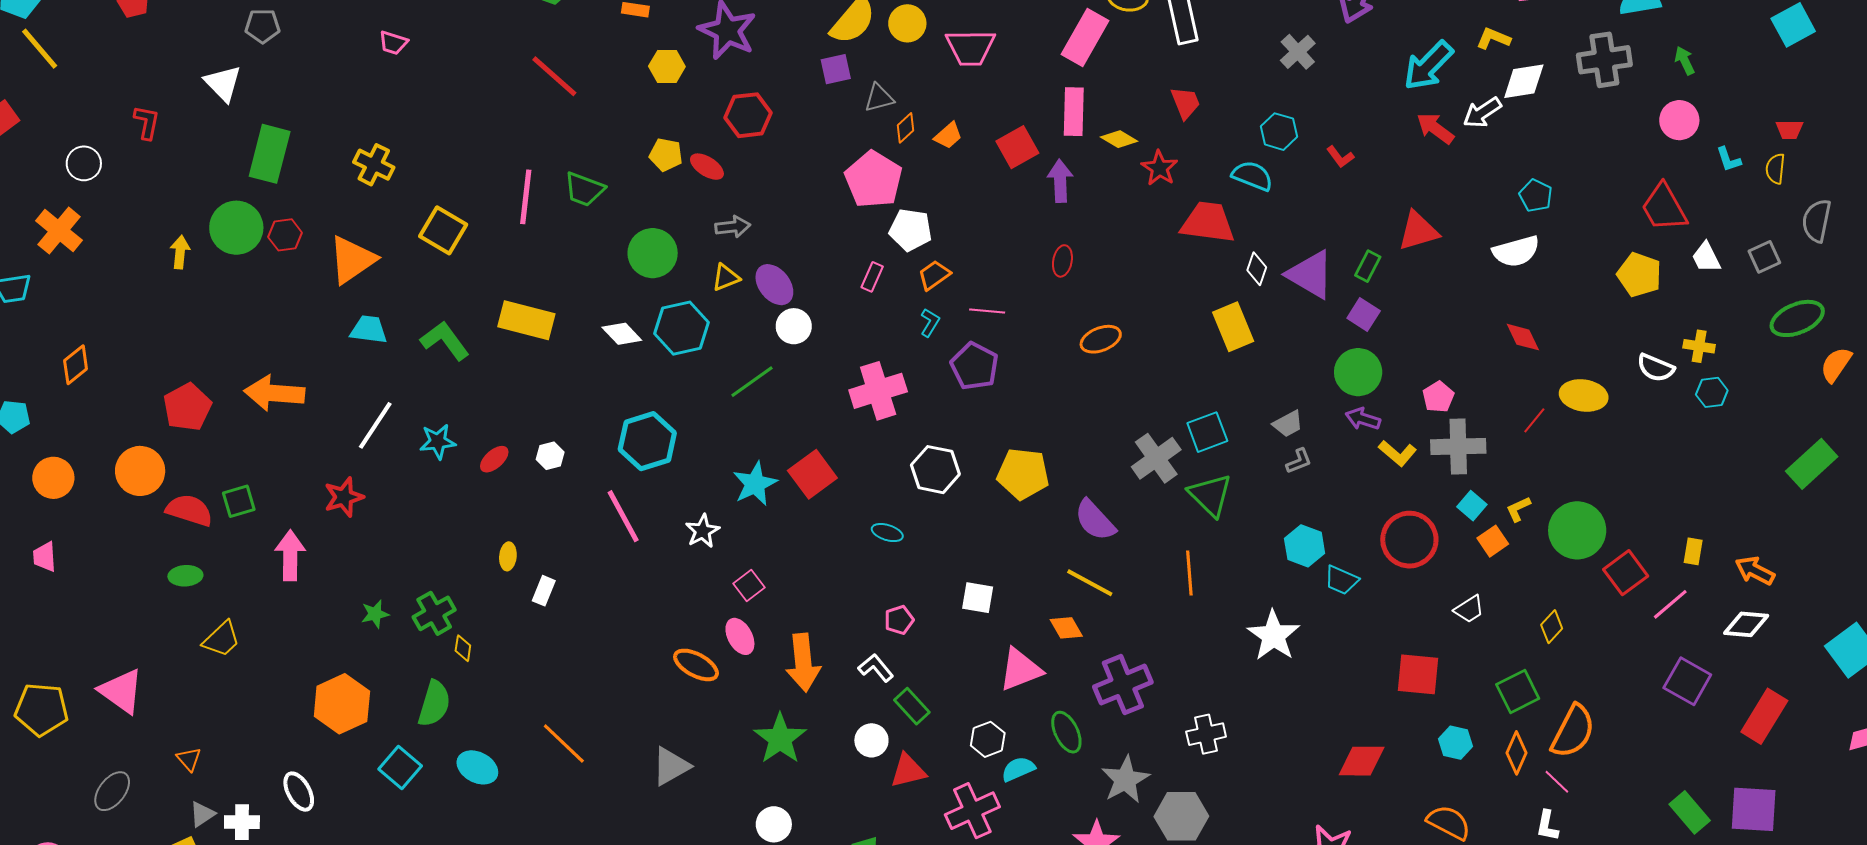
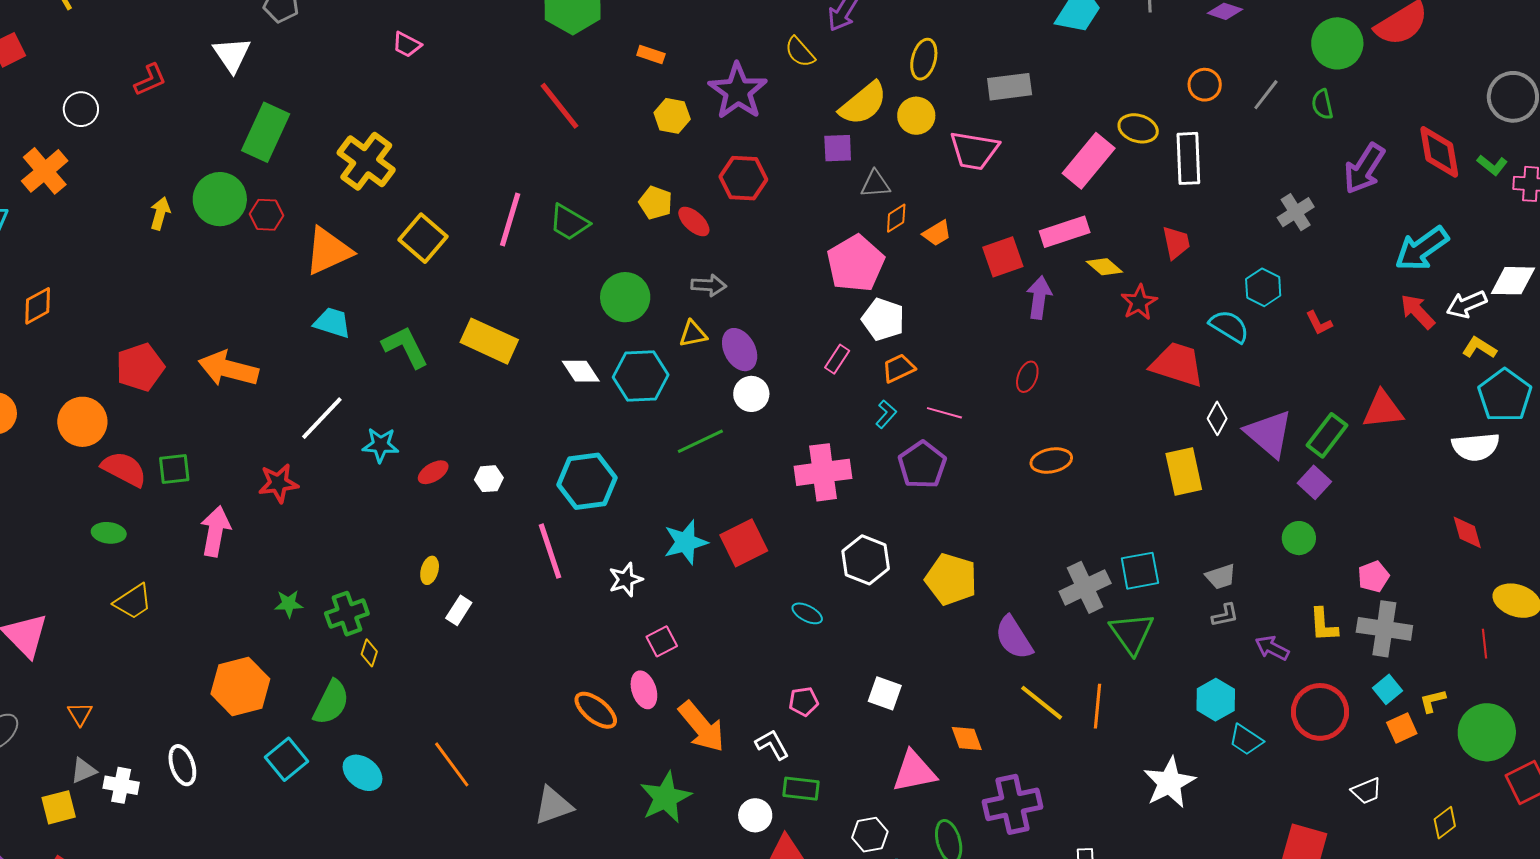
yellow L-shape: (1493, 38) -> (1479, 348), moved
pink rectangle: (1074, 112) -> (1065, 232), turned 60
red L-shape: (147, 122) -> (150, 80), turned 45
yellow cross: (374, 165) -> (366, 161), size x1.4
cyan pentagon: (1536, 196) -> (1505, 395), size x1.6
green rectangle: (1368, 266) -> (1327, 435), size x1.4
green circle: (1358, 372) -> (1299, 538), size x0.7
purple arrow: (1363, 419) -> (1272, 648), moved
red line: (1534, 420) -> (1484, 644), moved, turned -56
yellow L-shape: (1398, 453) -> (1324, 625), turned 36
yellow line: (1090, 583) -> (1042, 703), moved
orange arrow: (803, 663) -> (702, 727), turned -44
green rectangle: (912, 706) -> (801, 789), turned -51

